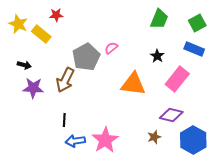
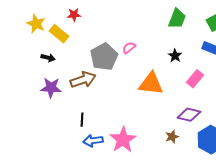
black arrow: (24, 65) -> (48, 58), moved
pink rectangle: (177, 79) -> (195, 79), size x0.7
brown arrow: (65, 80) -> (83, 80), turned -135

